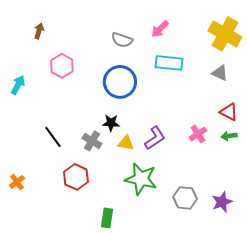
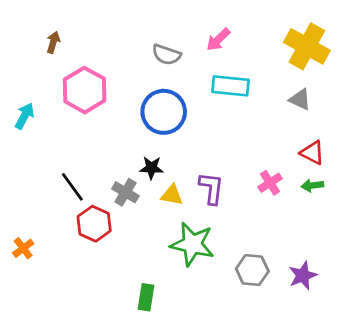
pink hexagon: (62, 66) -> (85, 90), size x1.4
purple L-shape: (155, 138) -> (211, 188), turned -50
red hexagon: (76, 177) -> (94, 224), moved

